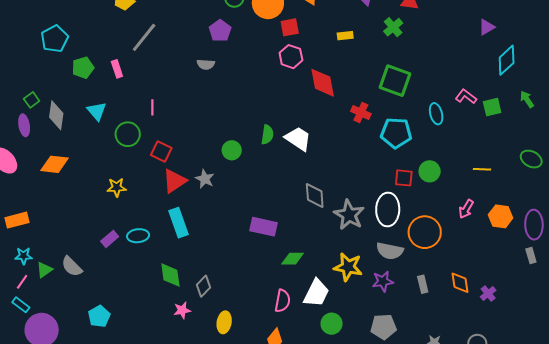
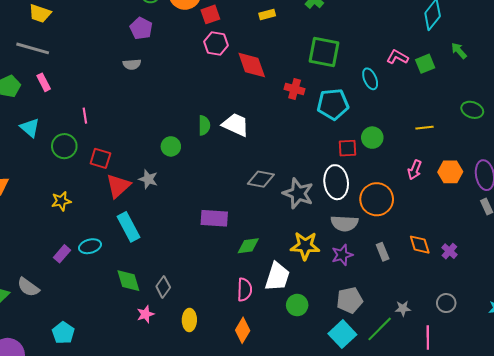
gray line: (144, 37) -> (33, 48), moved, turned 76
gray diamond: (315, 195) -> (261, 179), turned -68

